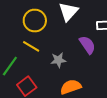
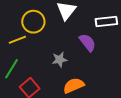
yellow line: (31, 46) -> (17, 40), moved, turned -48

